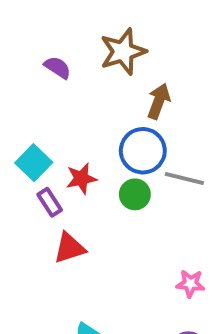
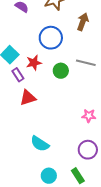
brown arrow: (159, 101) -> (83, 22), moved
blue circle: (143, 151) -> (51, 38), moved

